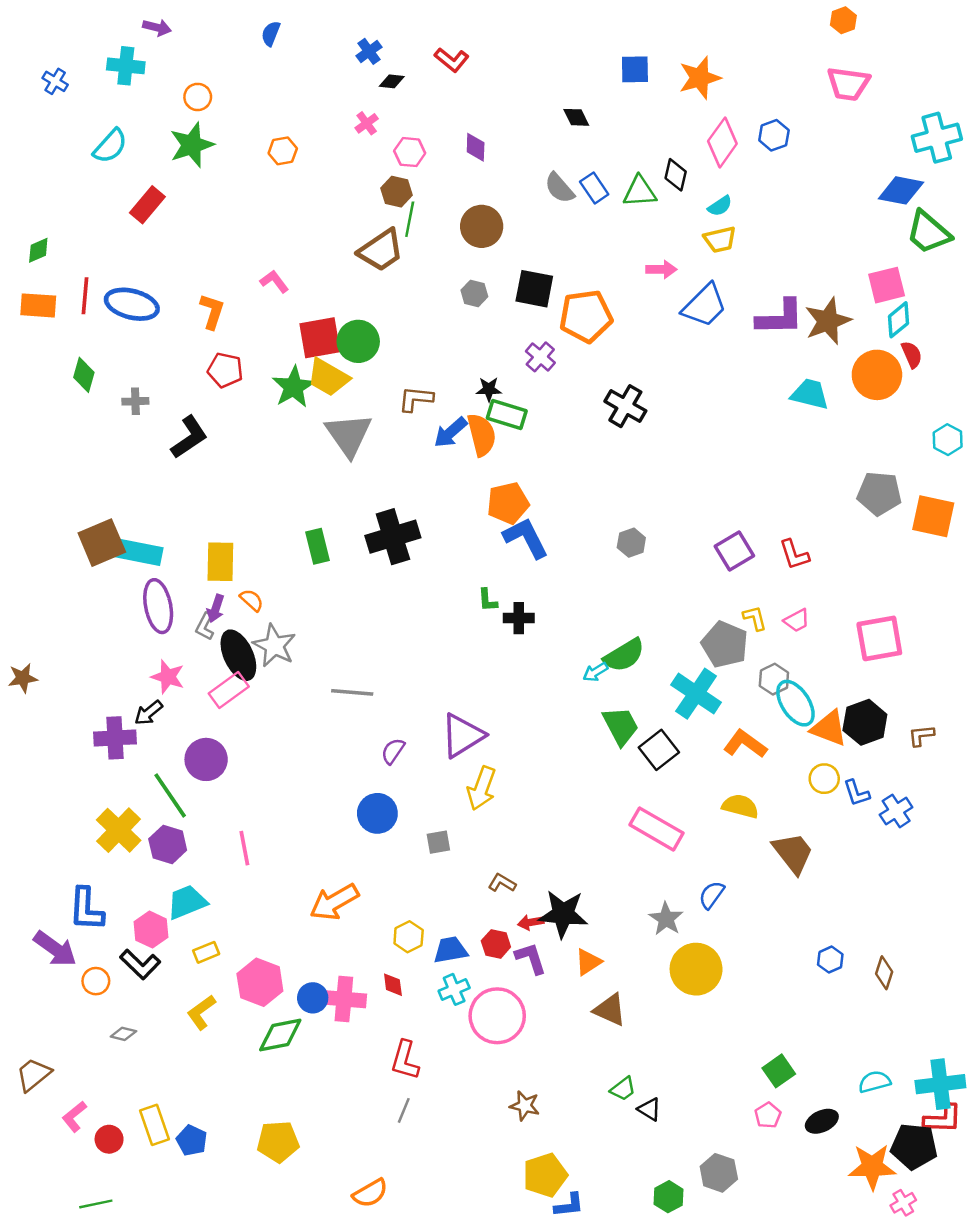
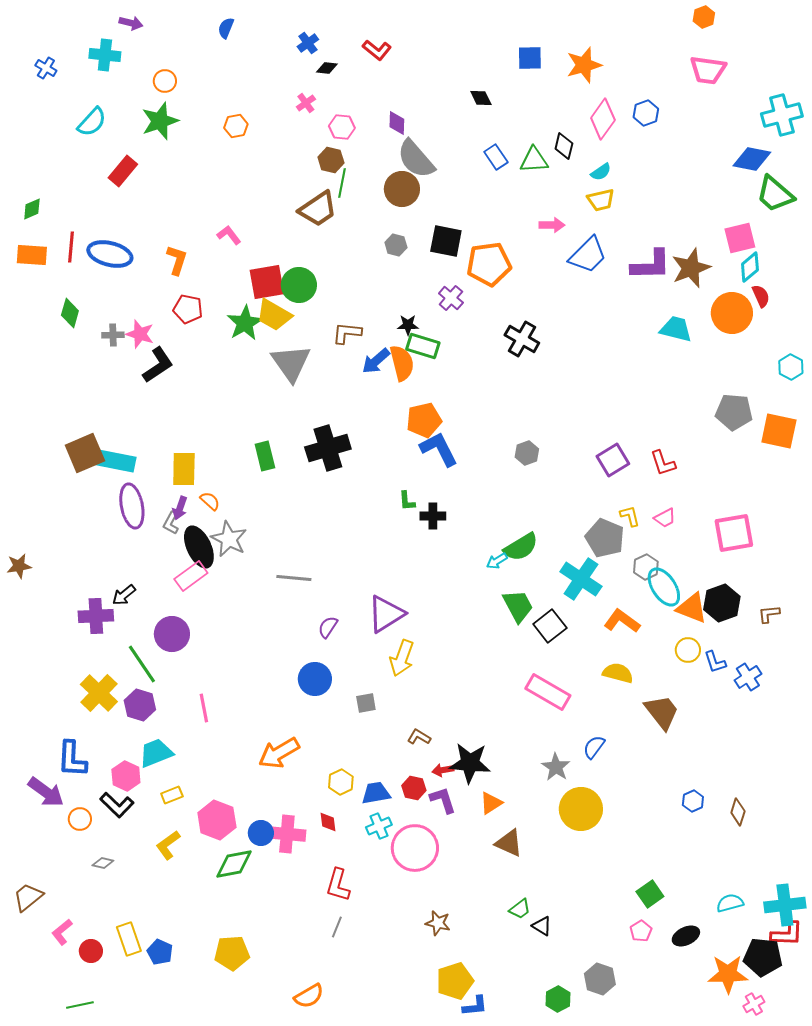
gray semicircle: (559, 188) -> (416, 159), moved, size x1.5
pink star: (168, 677) -> (140, 334), moved

